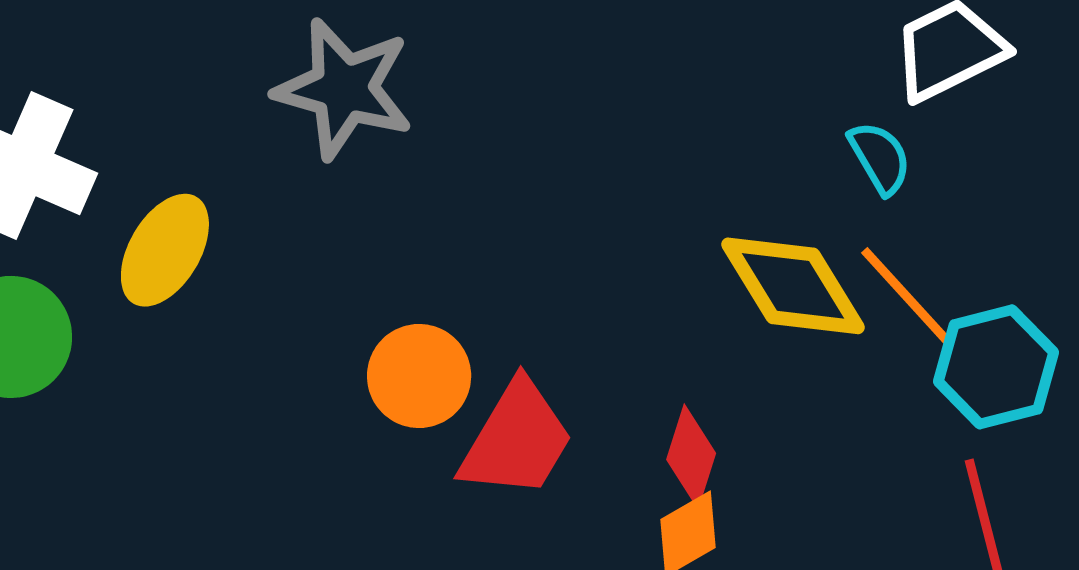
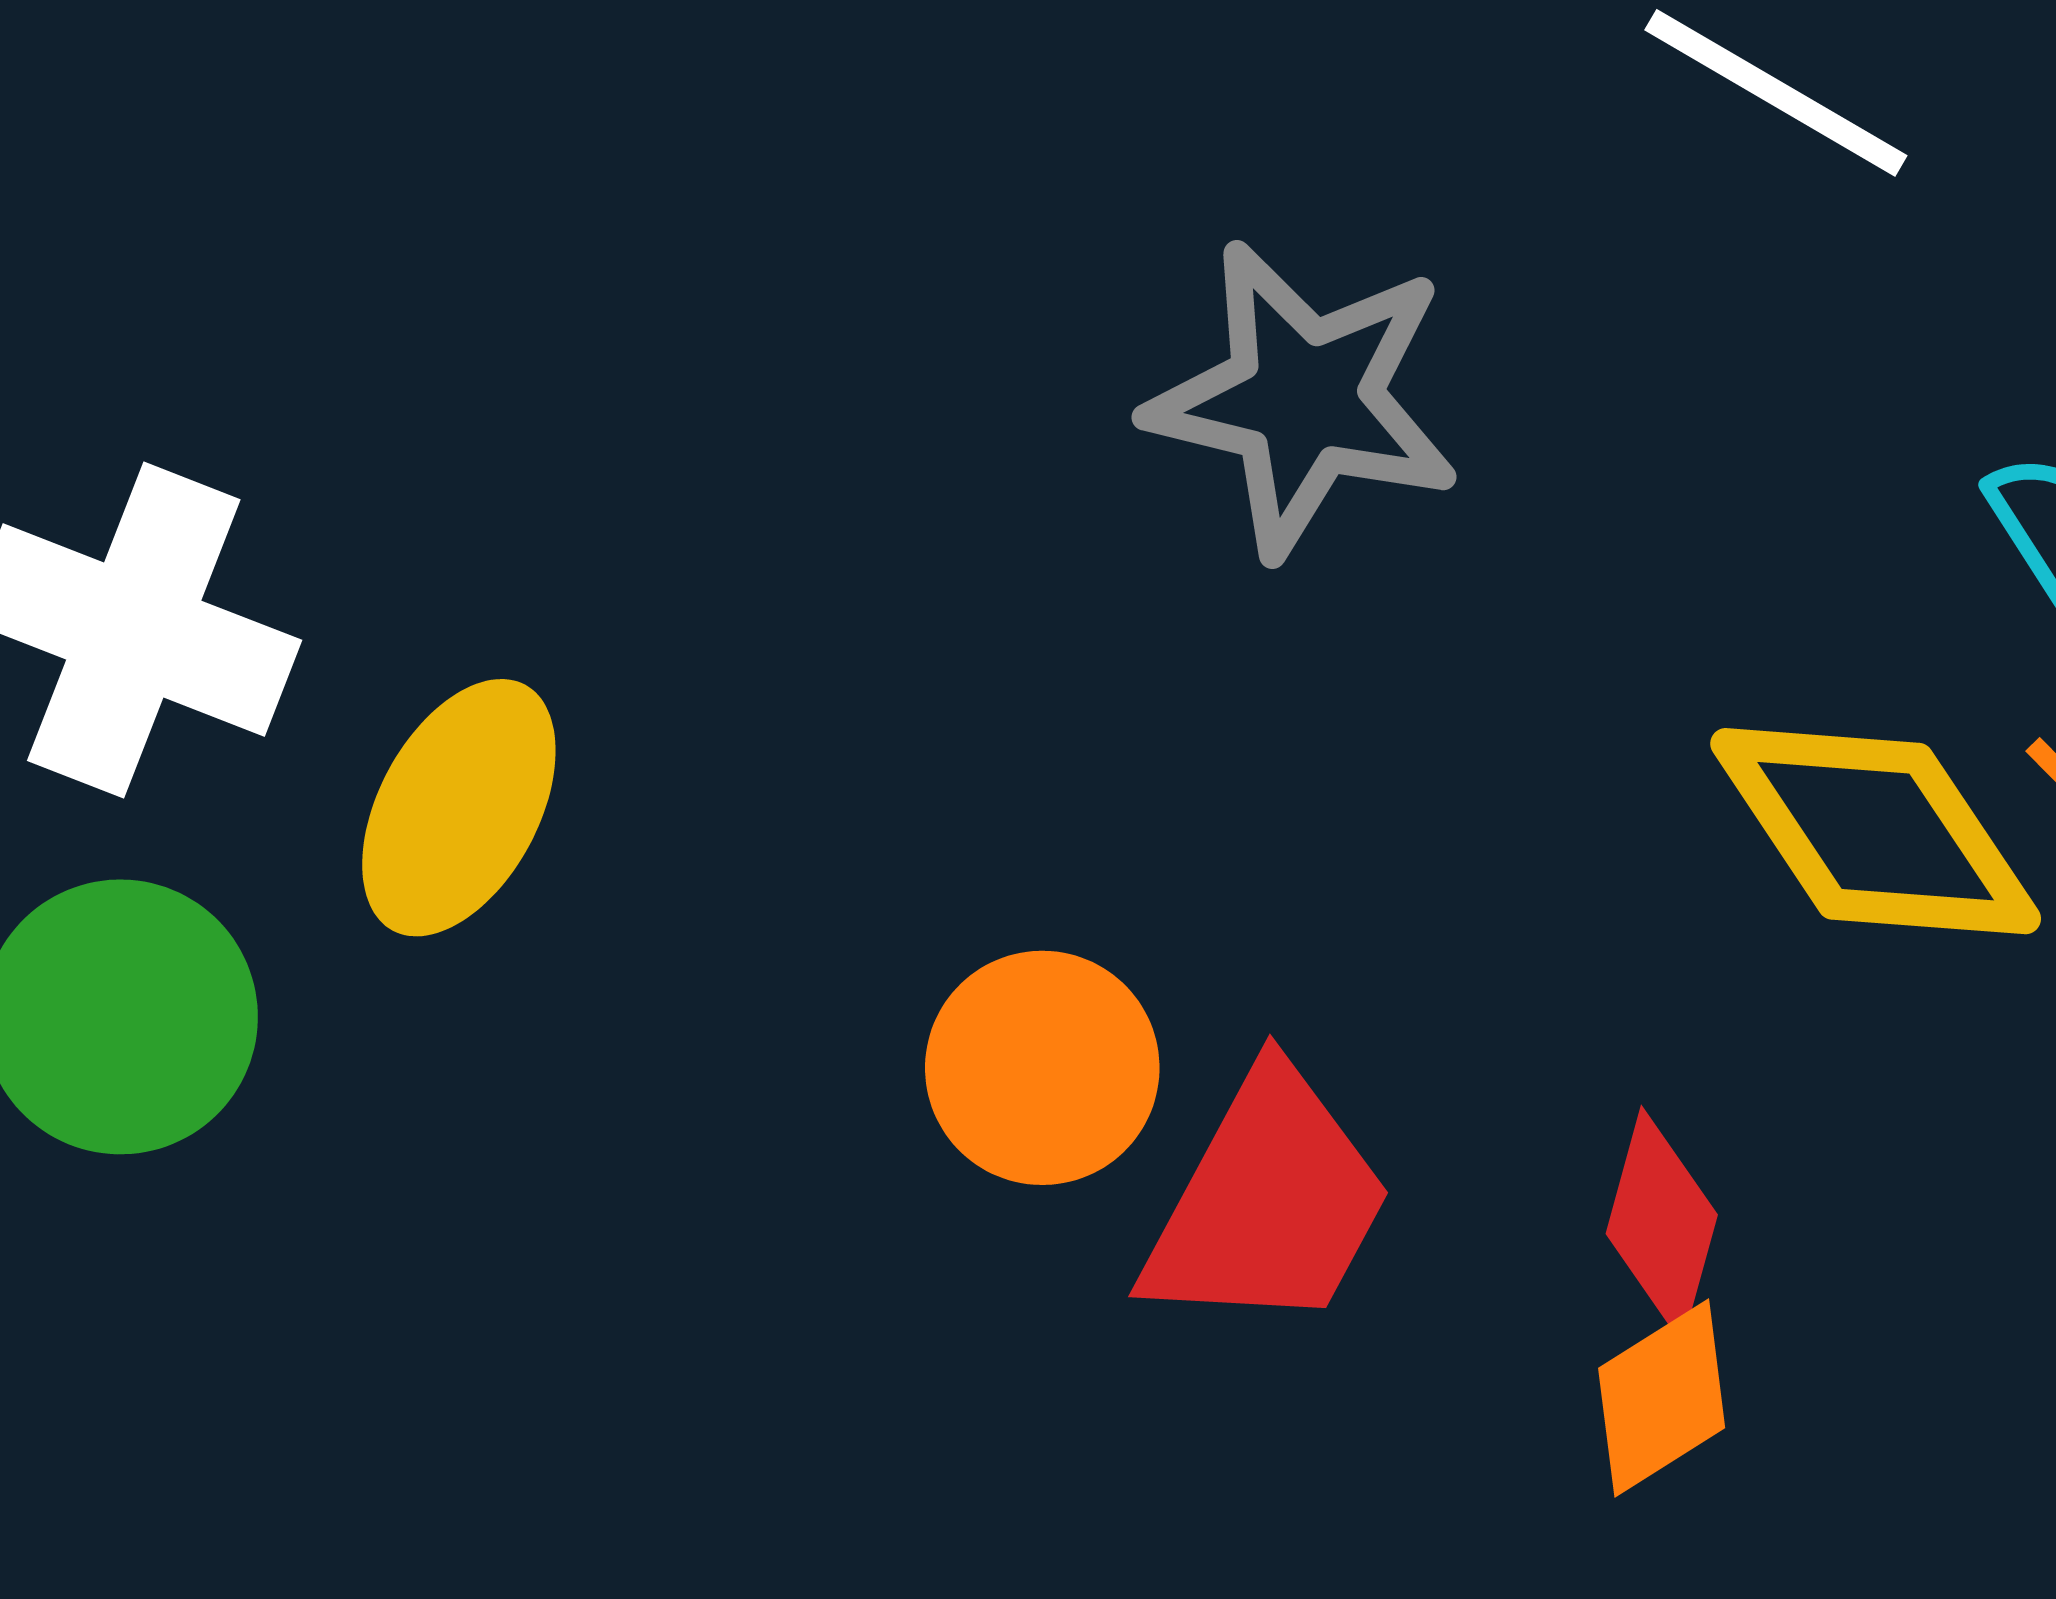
gray star: (344, 89) -> (1304, 399), moved

